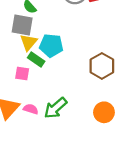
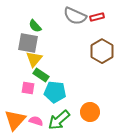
cyan pentagon: (51, 45) -> (55, 92), moved
brown hexagon: (102, 66) -> (102, 51), moved
orange circle: (104, 112) -> (90, 112), moved

